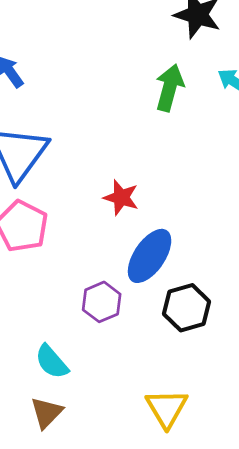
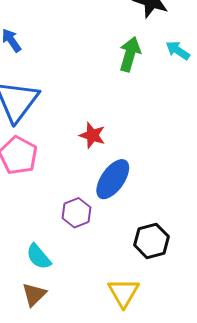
black hexagon: (187, 308) -> (151, 241), moved

